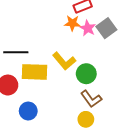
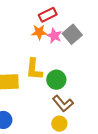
yellow L-shape: (64, 61) -> (34, 69), turned 50

